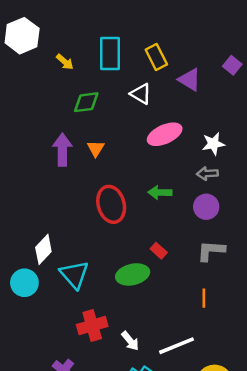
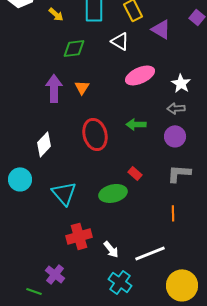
white star: (213, 144) -> (181, 83), turned -30
white diamond: (43, 249) -> (44, 144), moved
cyan circle: (24, 283) -> (20, 179), moved

